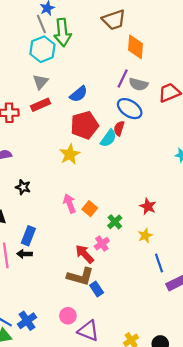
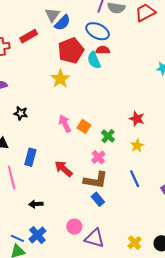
gray triangle: (40, 82) -> (52, 15), moved
blue ellipse: (130, 109) -> (98, 31), moved
red semicircle: (119, 128) -> (103, 50), turned 80
cyan semicircle: (108, 138) -> (94, 60), turned 126
black arrow: (24, 254) -> (36, 204), moved
red arrow: (85, 254) -> (63, 169), moved
blue line: (159, 263) -> (135, 179), moved
brown L-shape: (80, 277) -> (96, 180), moved

